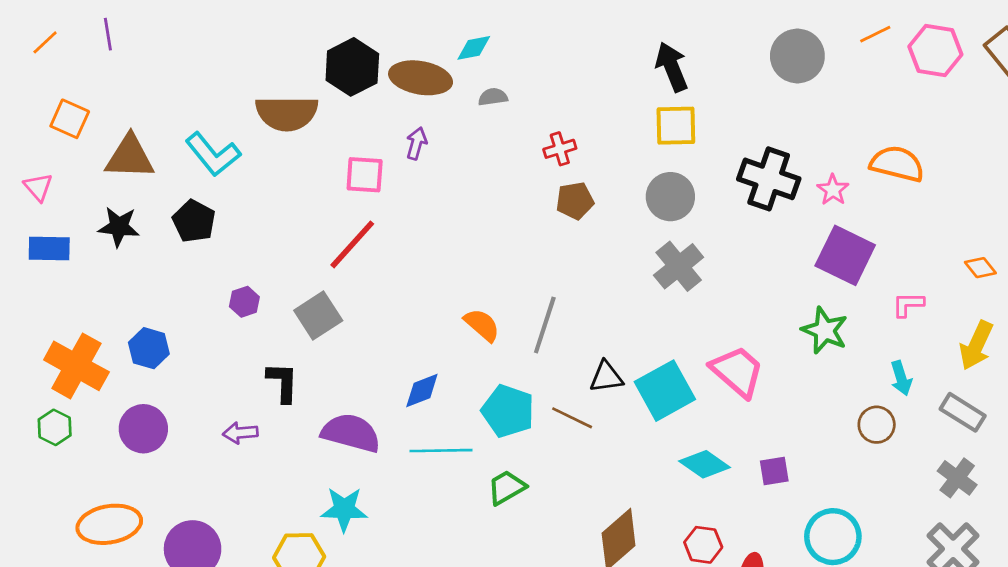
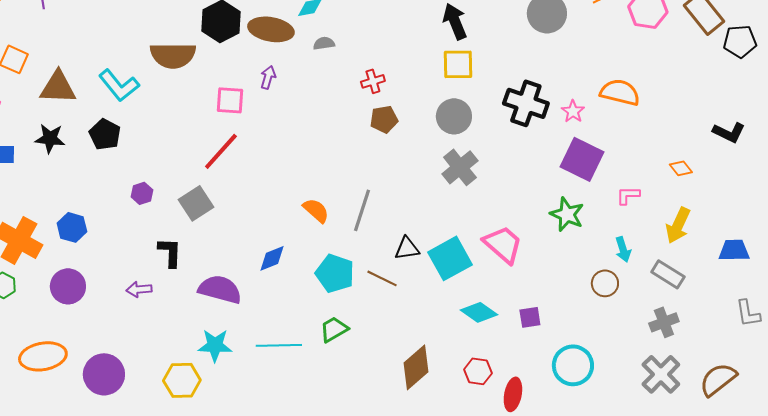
cyan line: (441, 451) -> (279, 345), moved
gray cross: (957, 478) -> (664, 322), turned 32

